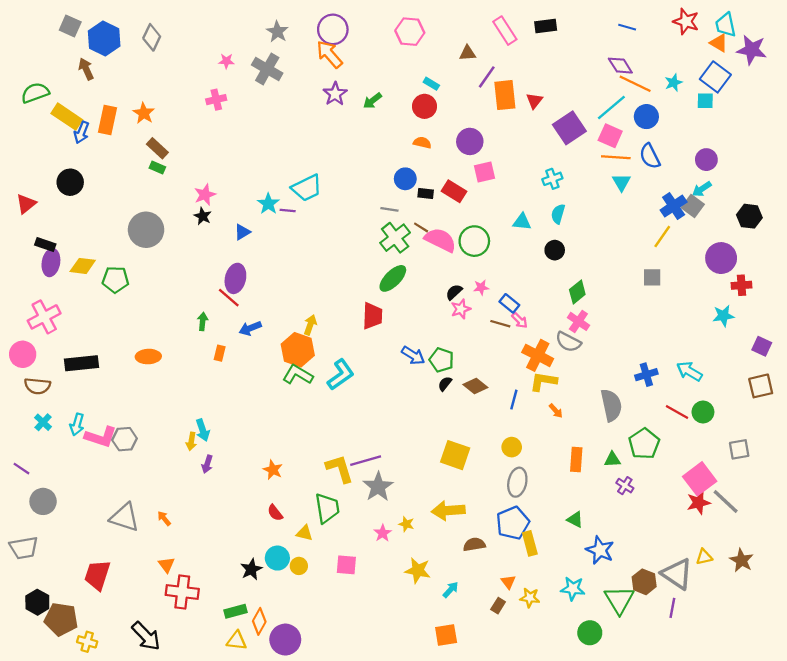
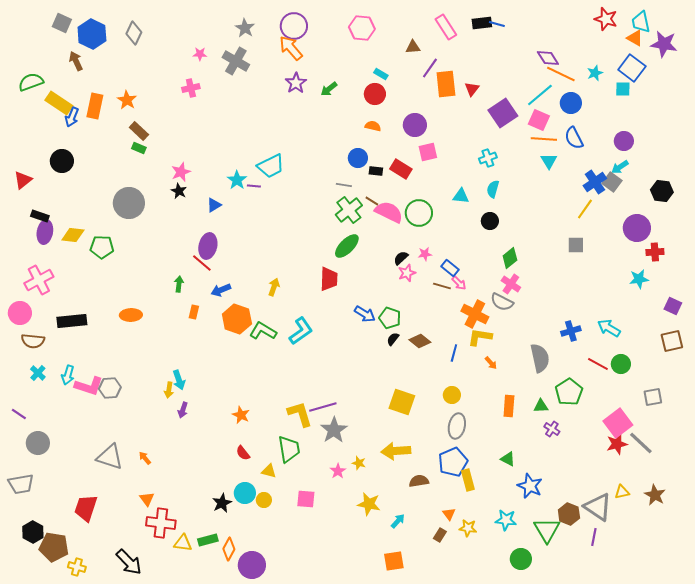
blue line: (627, 27) -> (497, 24), moved
orange hexagon: (298, 350) -> (237, 319), moved
yellow triangle: (237, 641) -> (183, 543), moved

